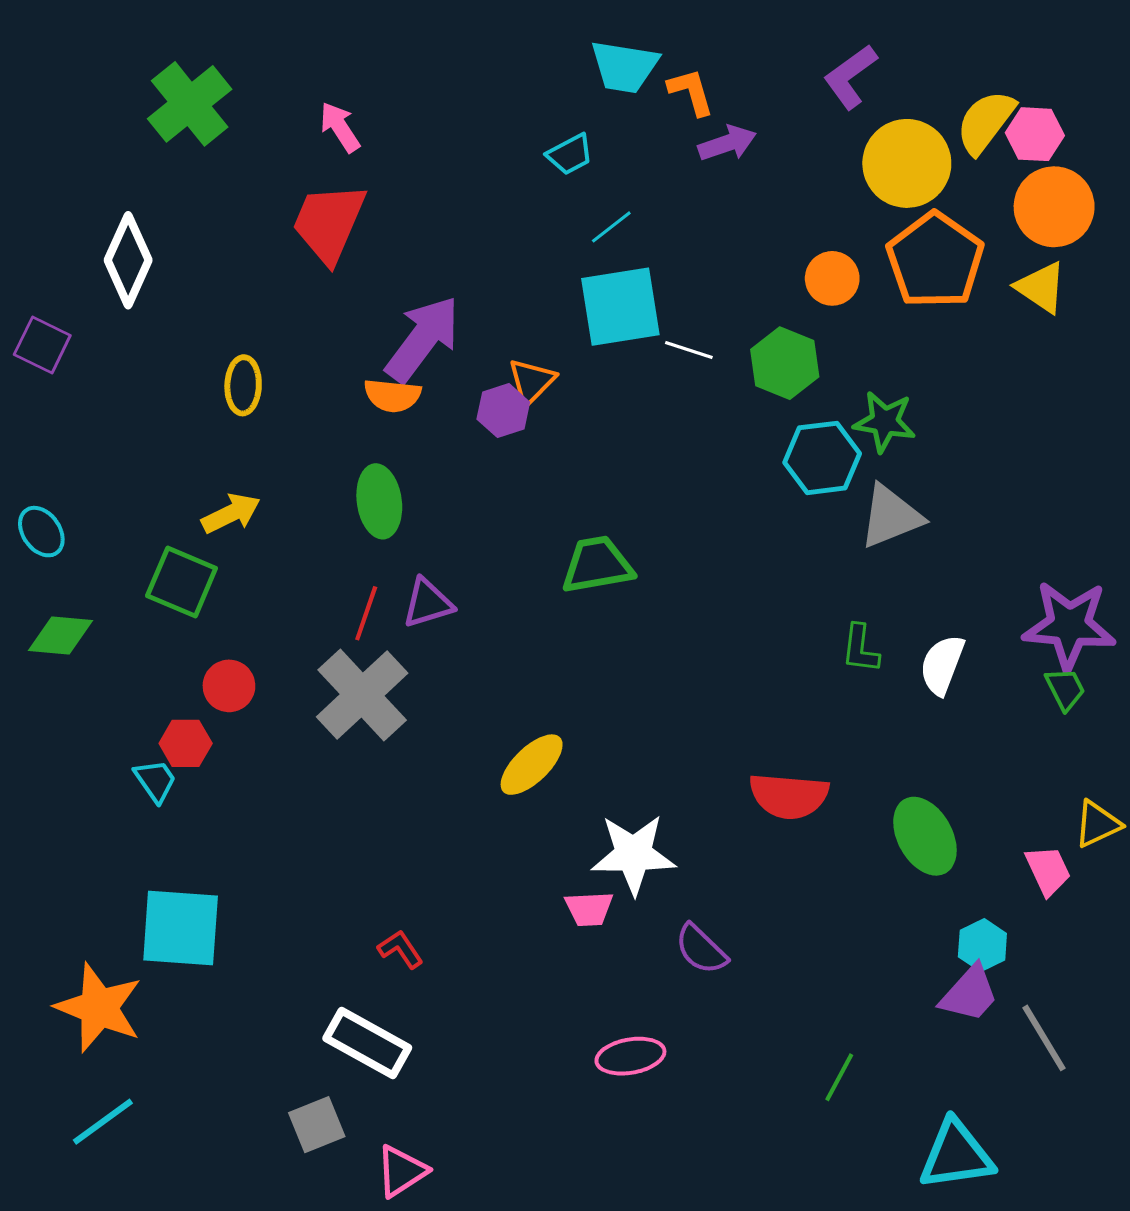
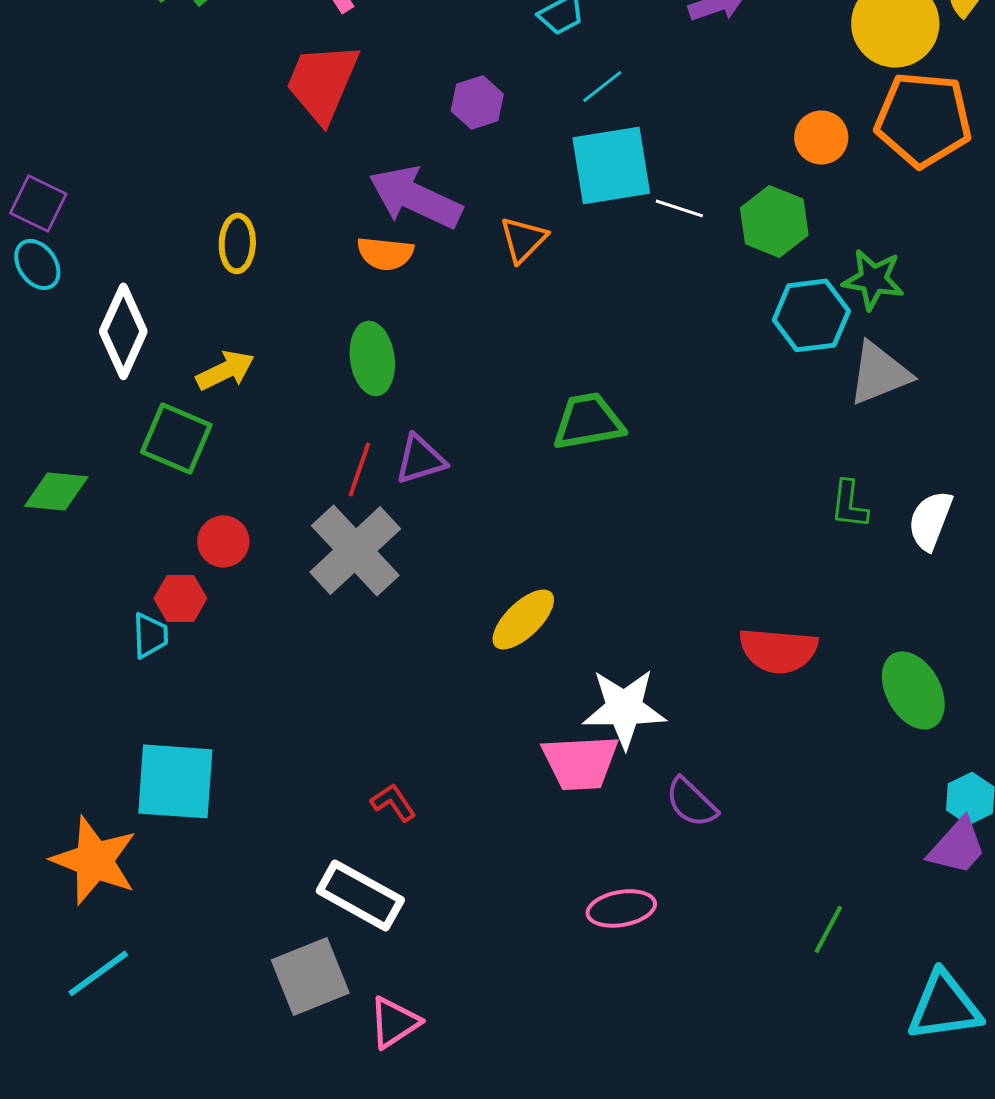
white diamond: (128, 260) -> (123, 331), moved
orange pentagon: (935, 260) -> (923, 119), turned -30
purple arrow: (423, 339) -> (415, 197), turned -102
purple hexagon: (503, 411) -> (477, 102), moved
cyan ellipse: (41, 532) -> (37, 264), moved
cyan trapezoid: (155, 781) -> (150, 635), turned 33
pink trapezoid: (589, 909) -> (580, 762), size x1.6
gray square: (317, 1125) -> (310, 976), size x1.4

